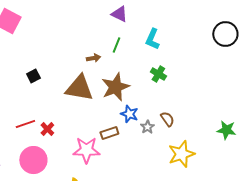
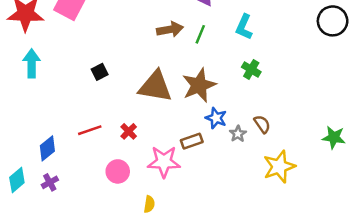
brown arrow: (93, 58) -> (170, 29), moved, size x1.5
red cross: (47, 129) -> (129, 131), moved
pink circle: (33, 160) -> (118, 171), moved, size x0.7

